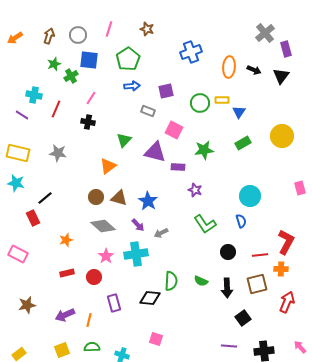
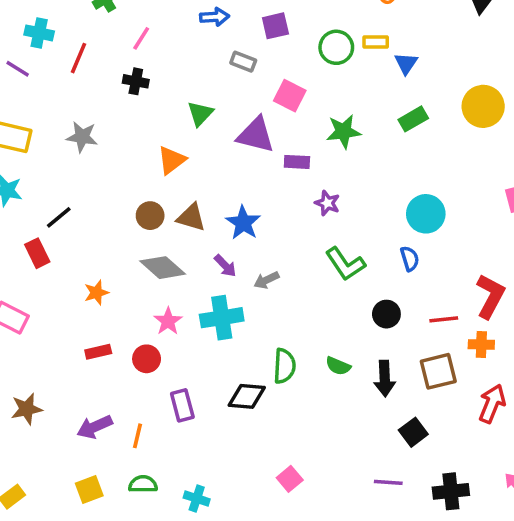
pink square: (156, 339) -> (290, 479), moved, turned 32

